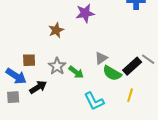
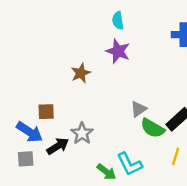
purple star: (85, 13) -> (118, 51), turned 30
gray star: (57, 66) -> (82, 133), moved
green arrow: (76, 72) -> (106, 172), moved

